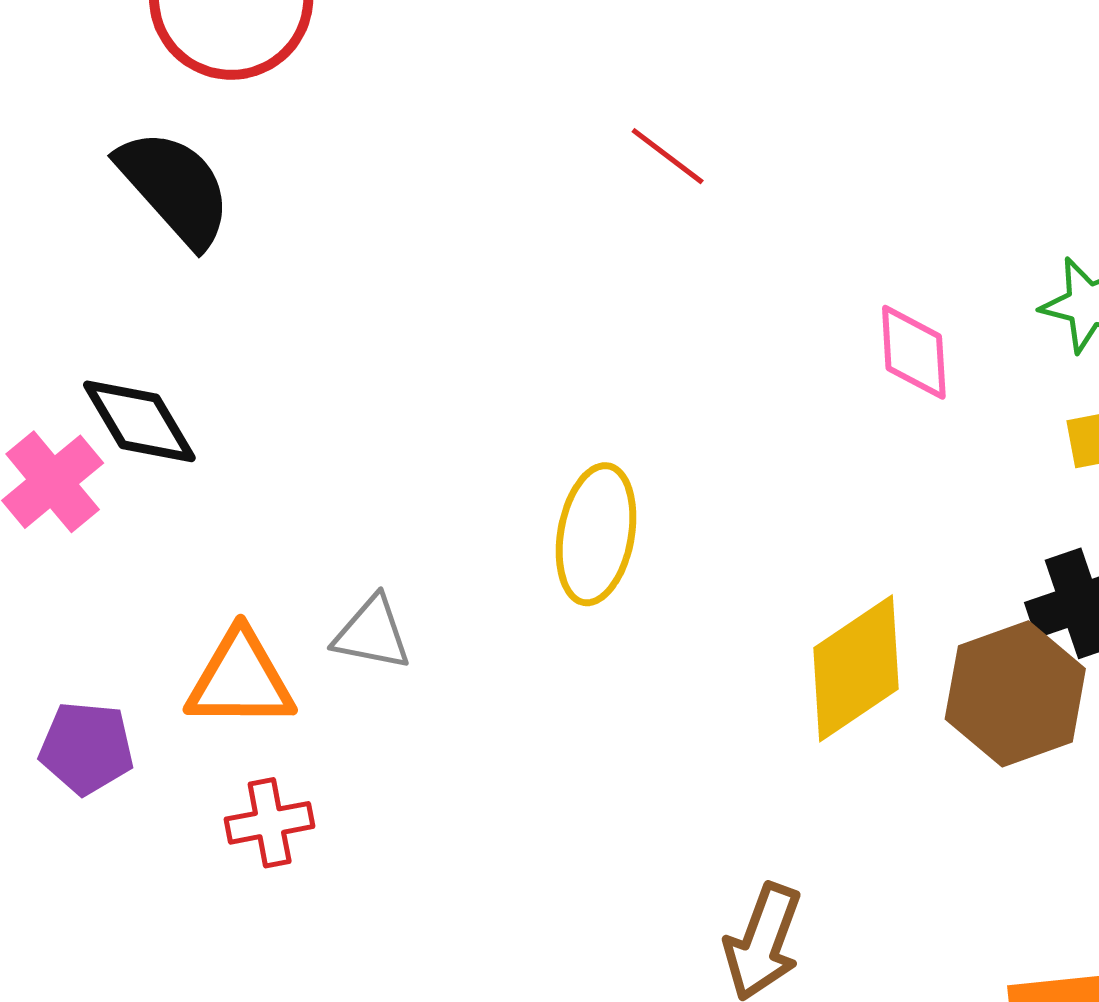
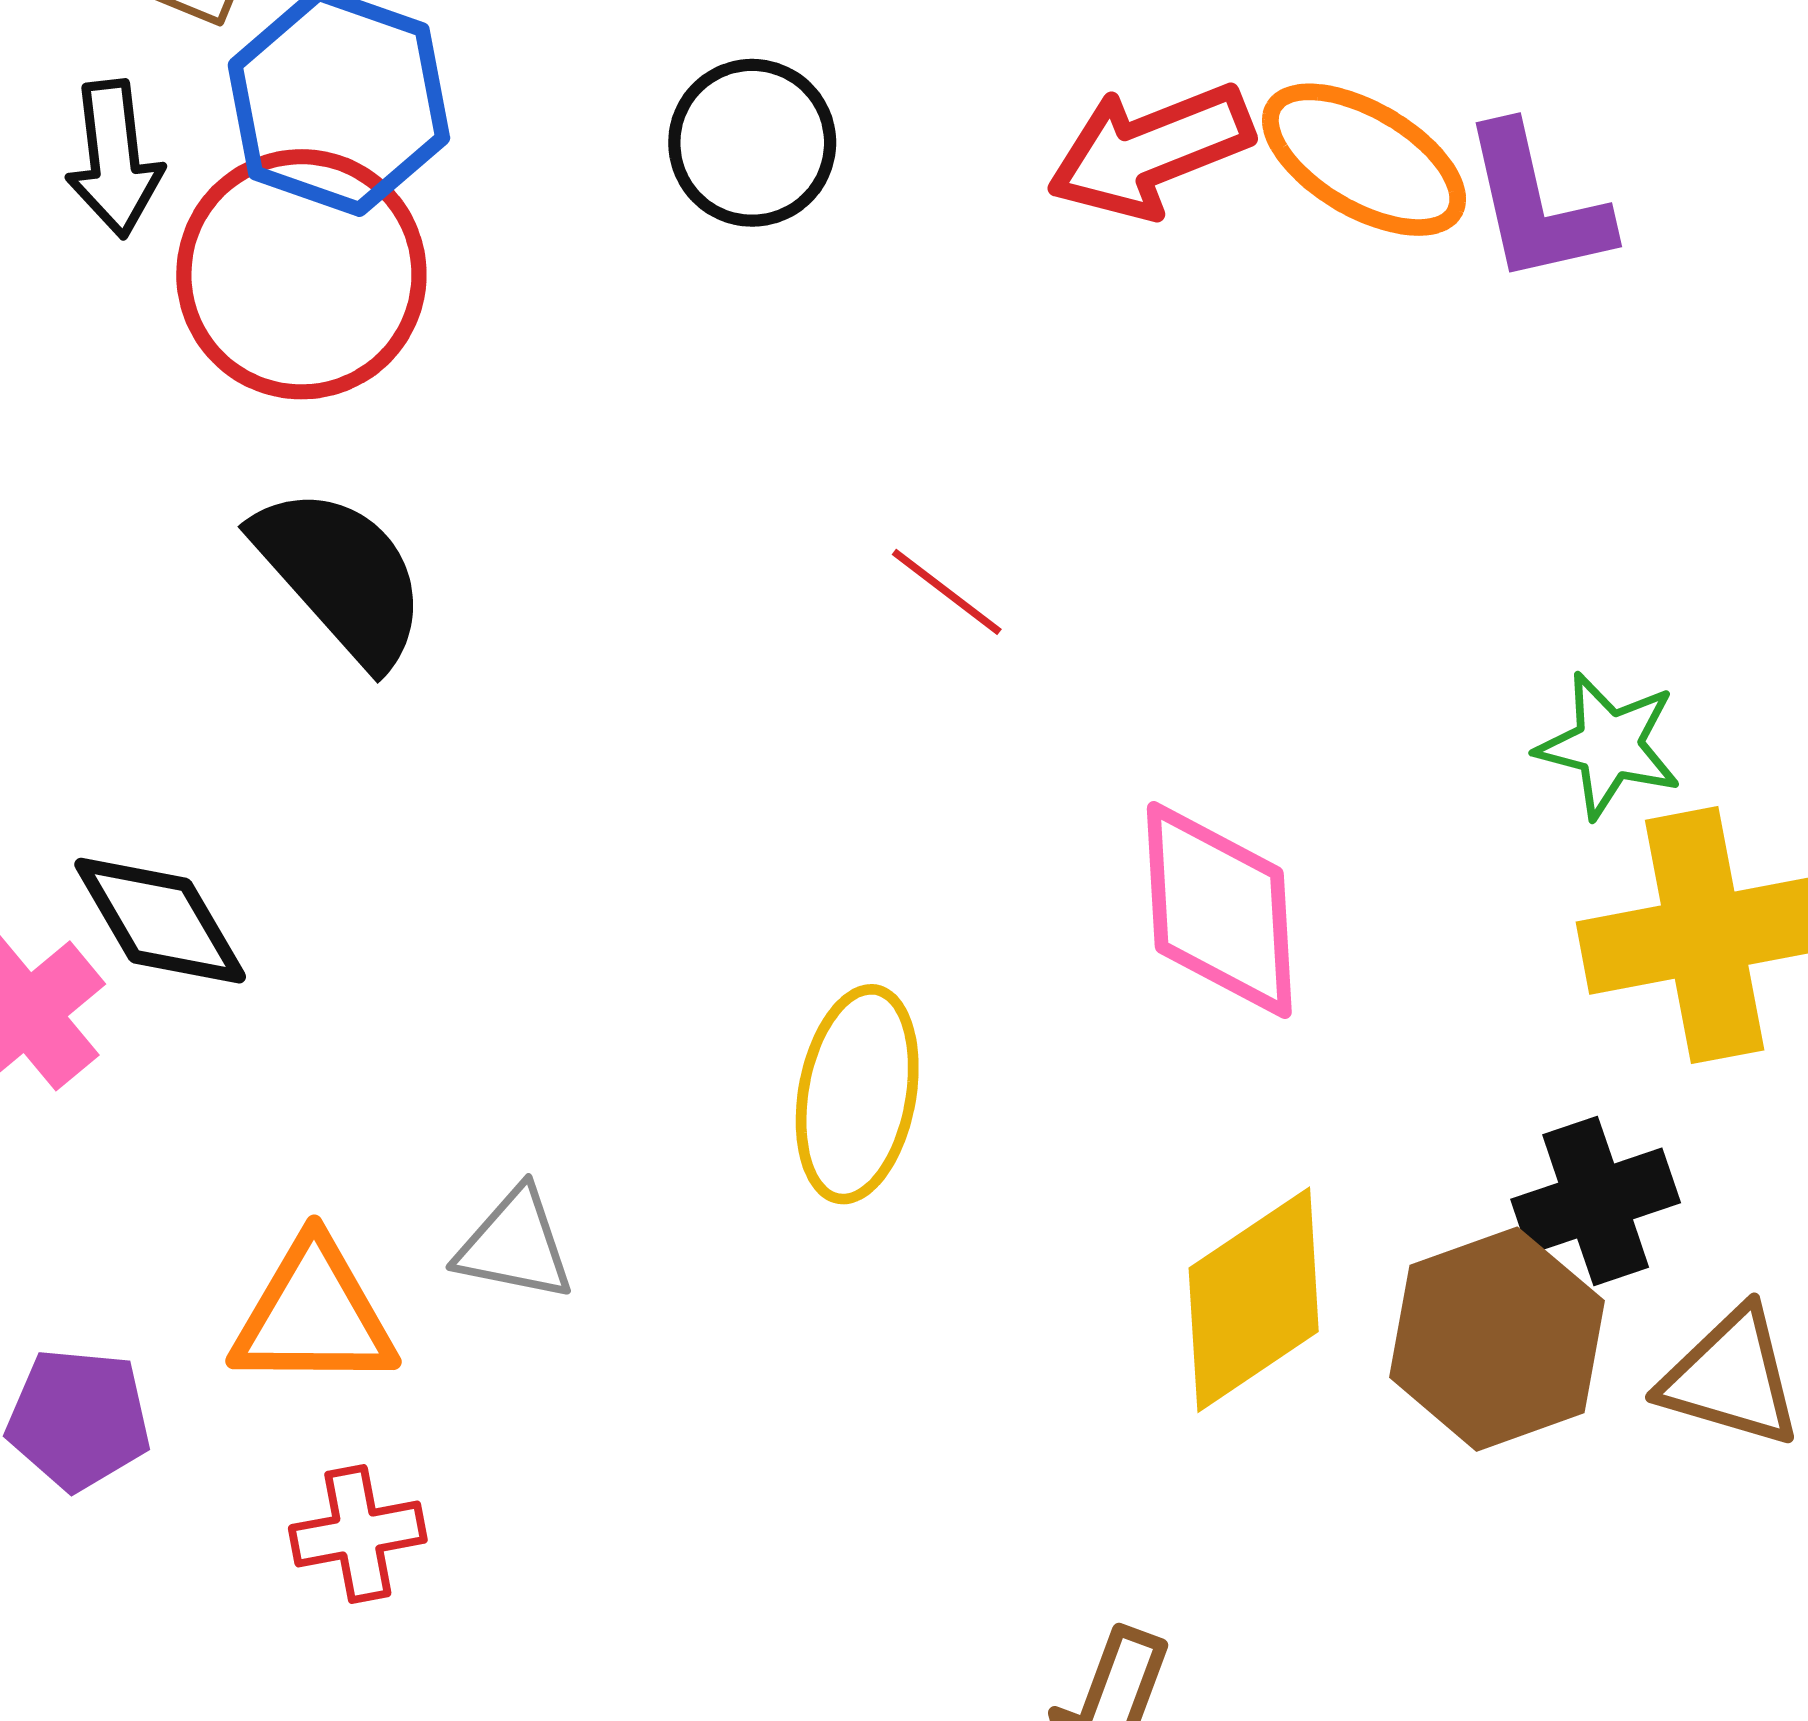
red line: (668, 156) -> (947, 592), moved
black semicircle: (175, 188) -> (341, 575), moved
pink diamond: (914, 352) -> (1219, 910), moved, size x1.5

